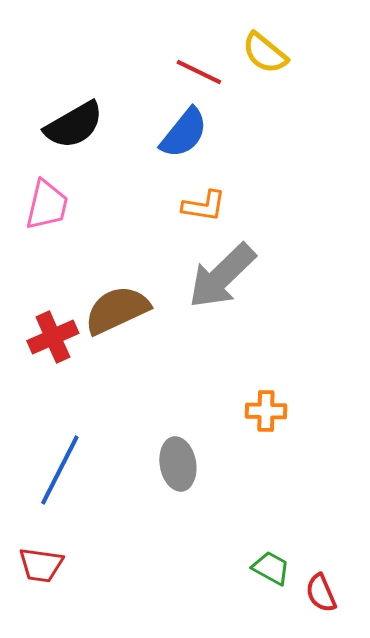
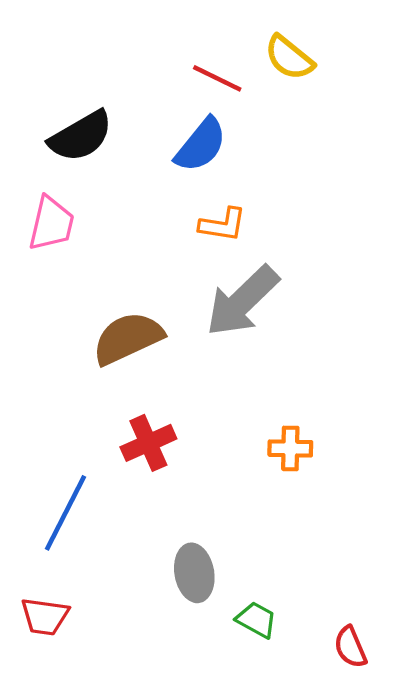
red cross: (53, 337) -> (148, 443), moved
gray ellipse: (178, 464) -> (194, 573), moved
green trapezoid: (271, 568) -> (256, 620), moved

